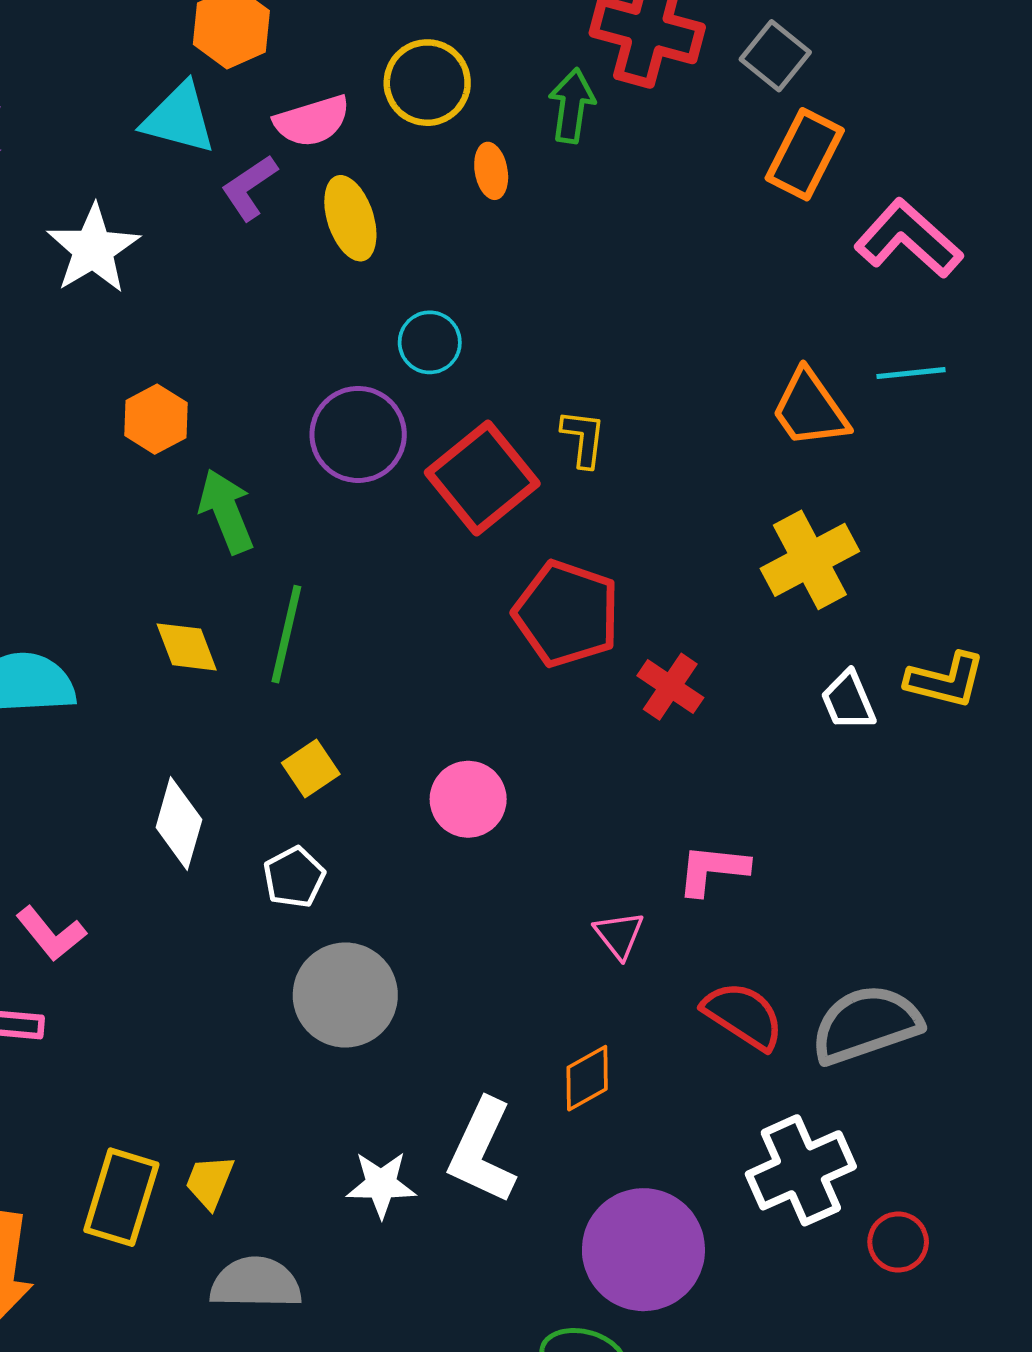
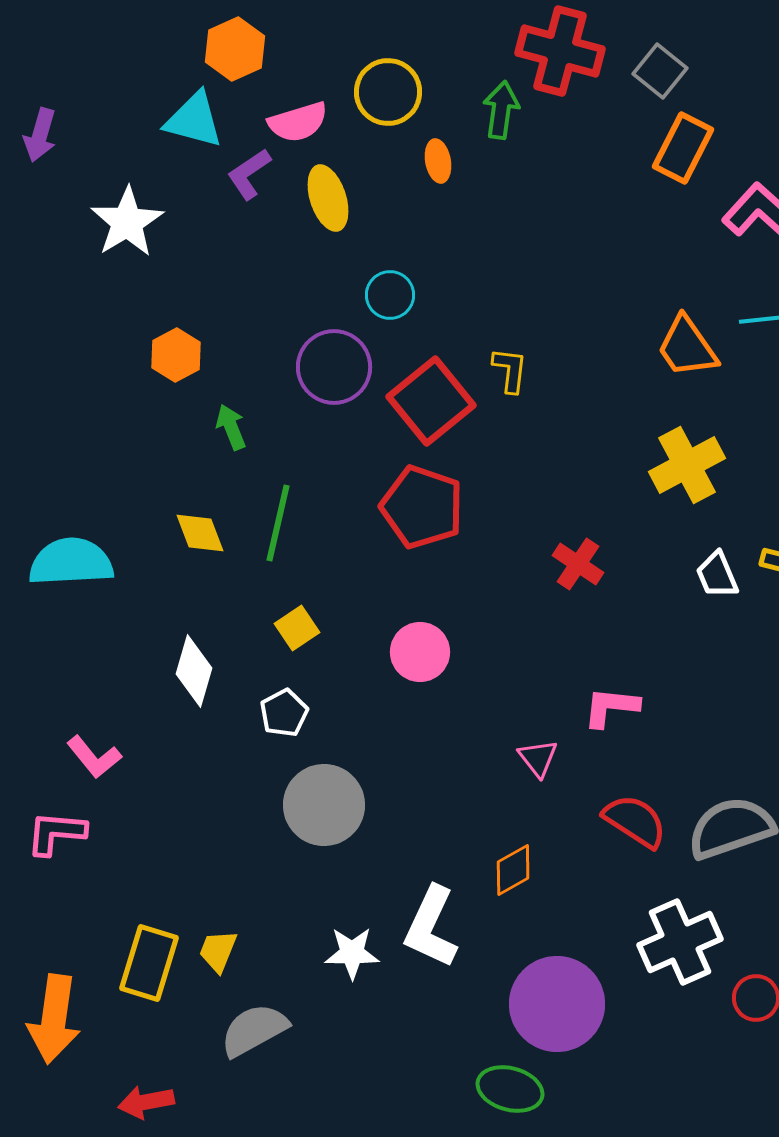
green arrow: (226, 511) -> (231, 427), size x0.7
red pentagon: (567, 614) -> (422, 507), moved
gray semicircle: (256, 1283) -> (254, 1030), turned -30

